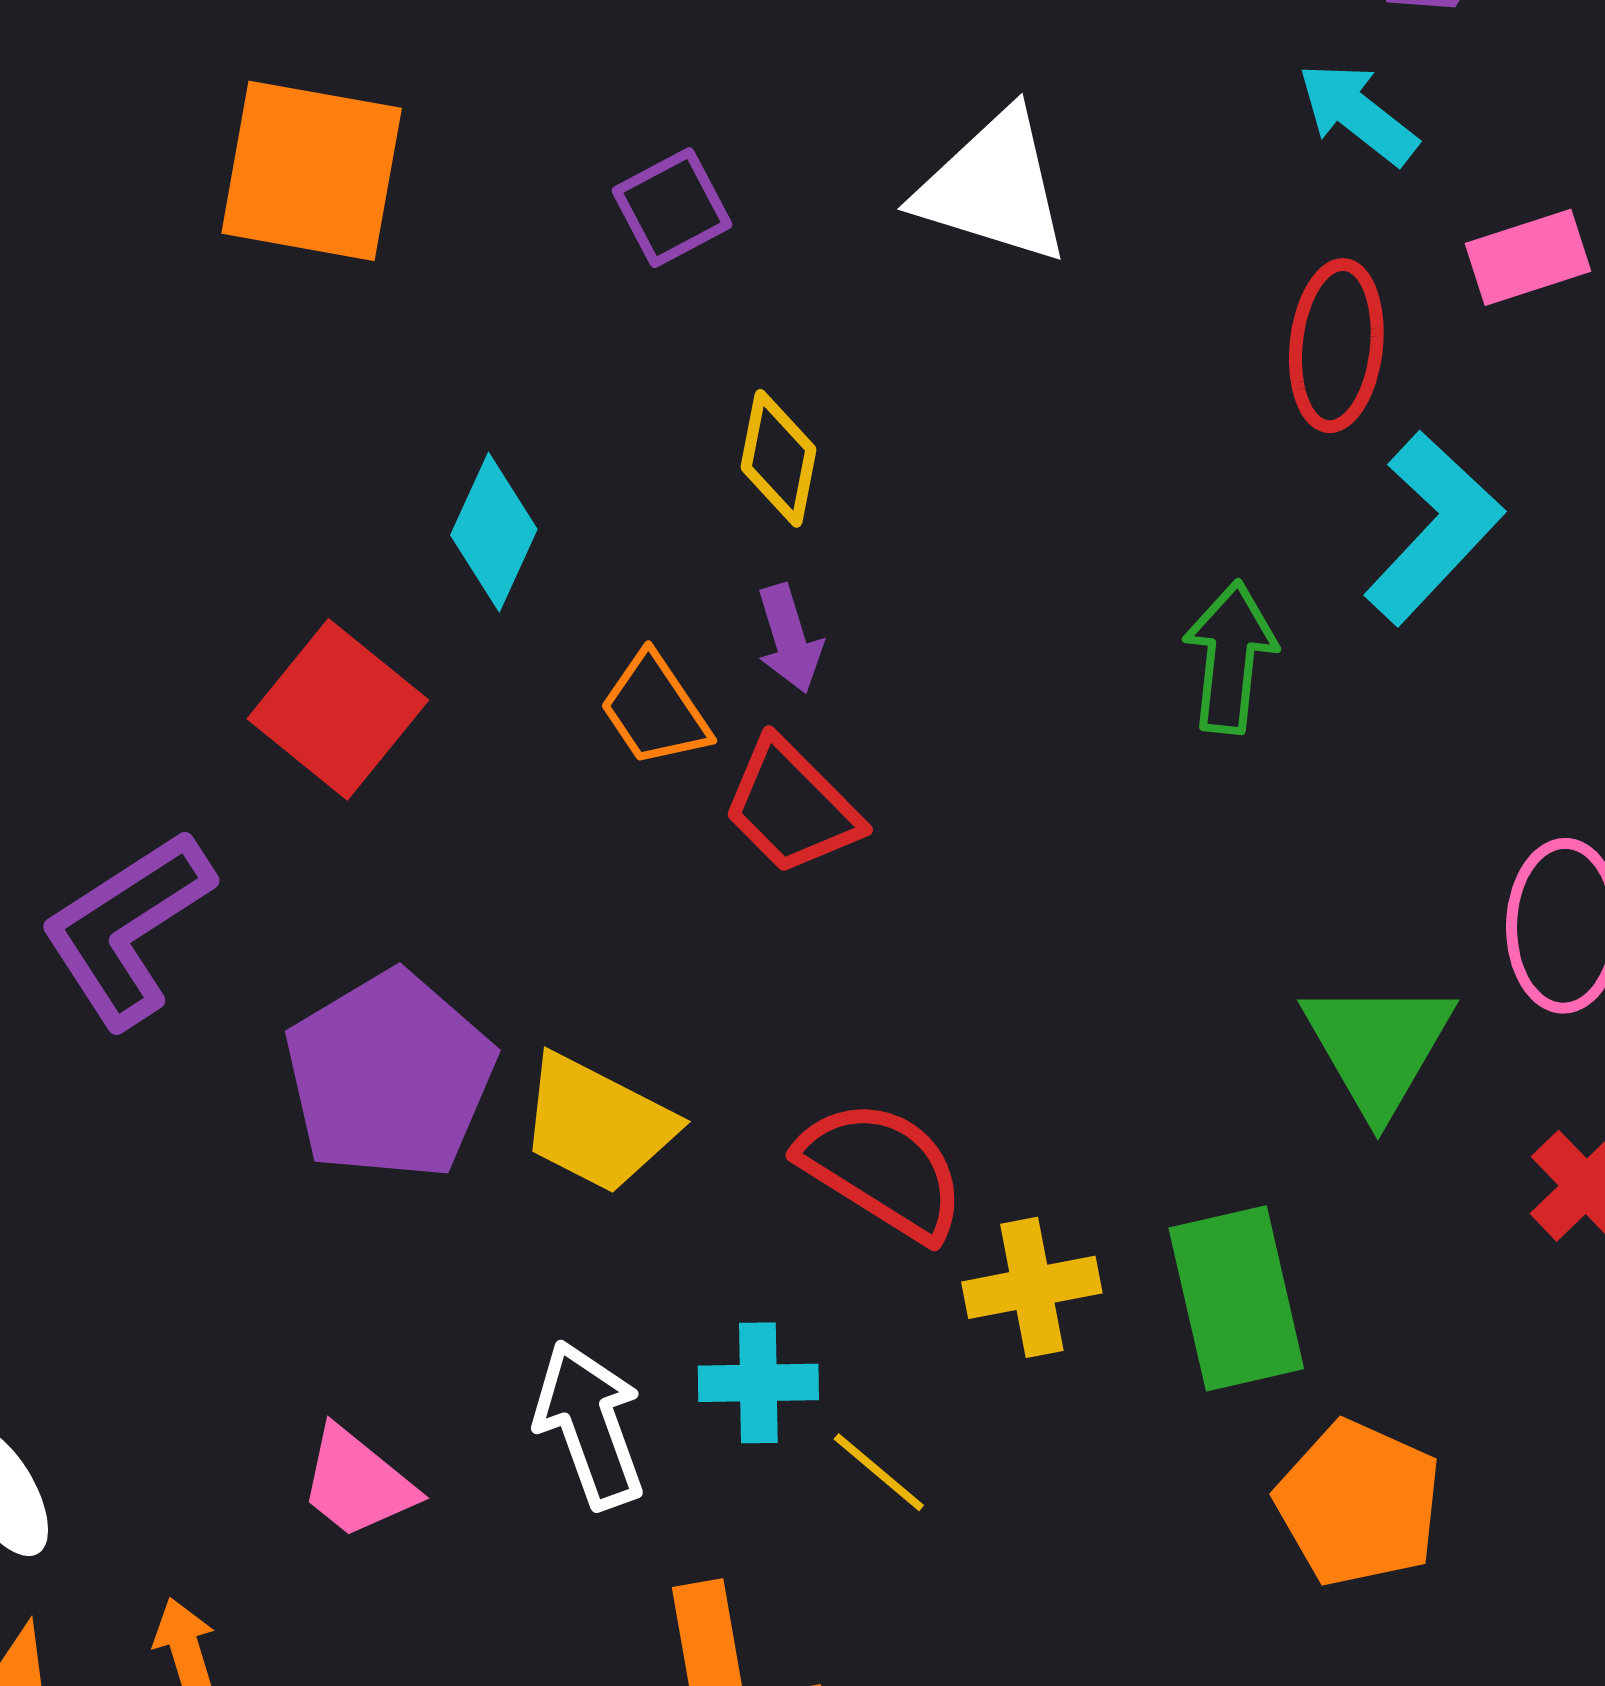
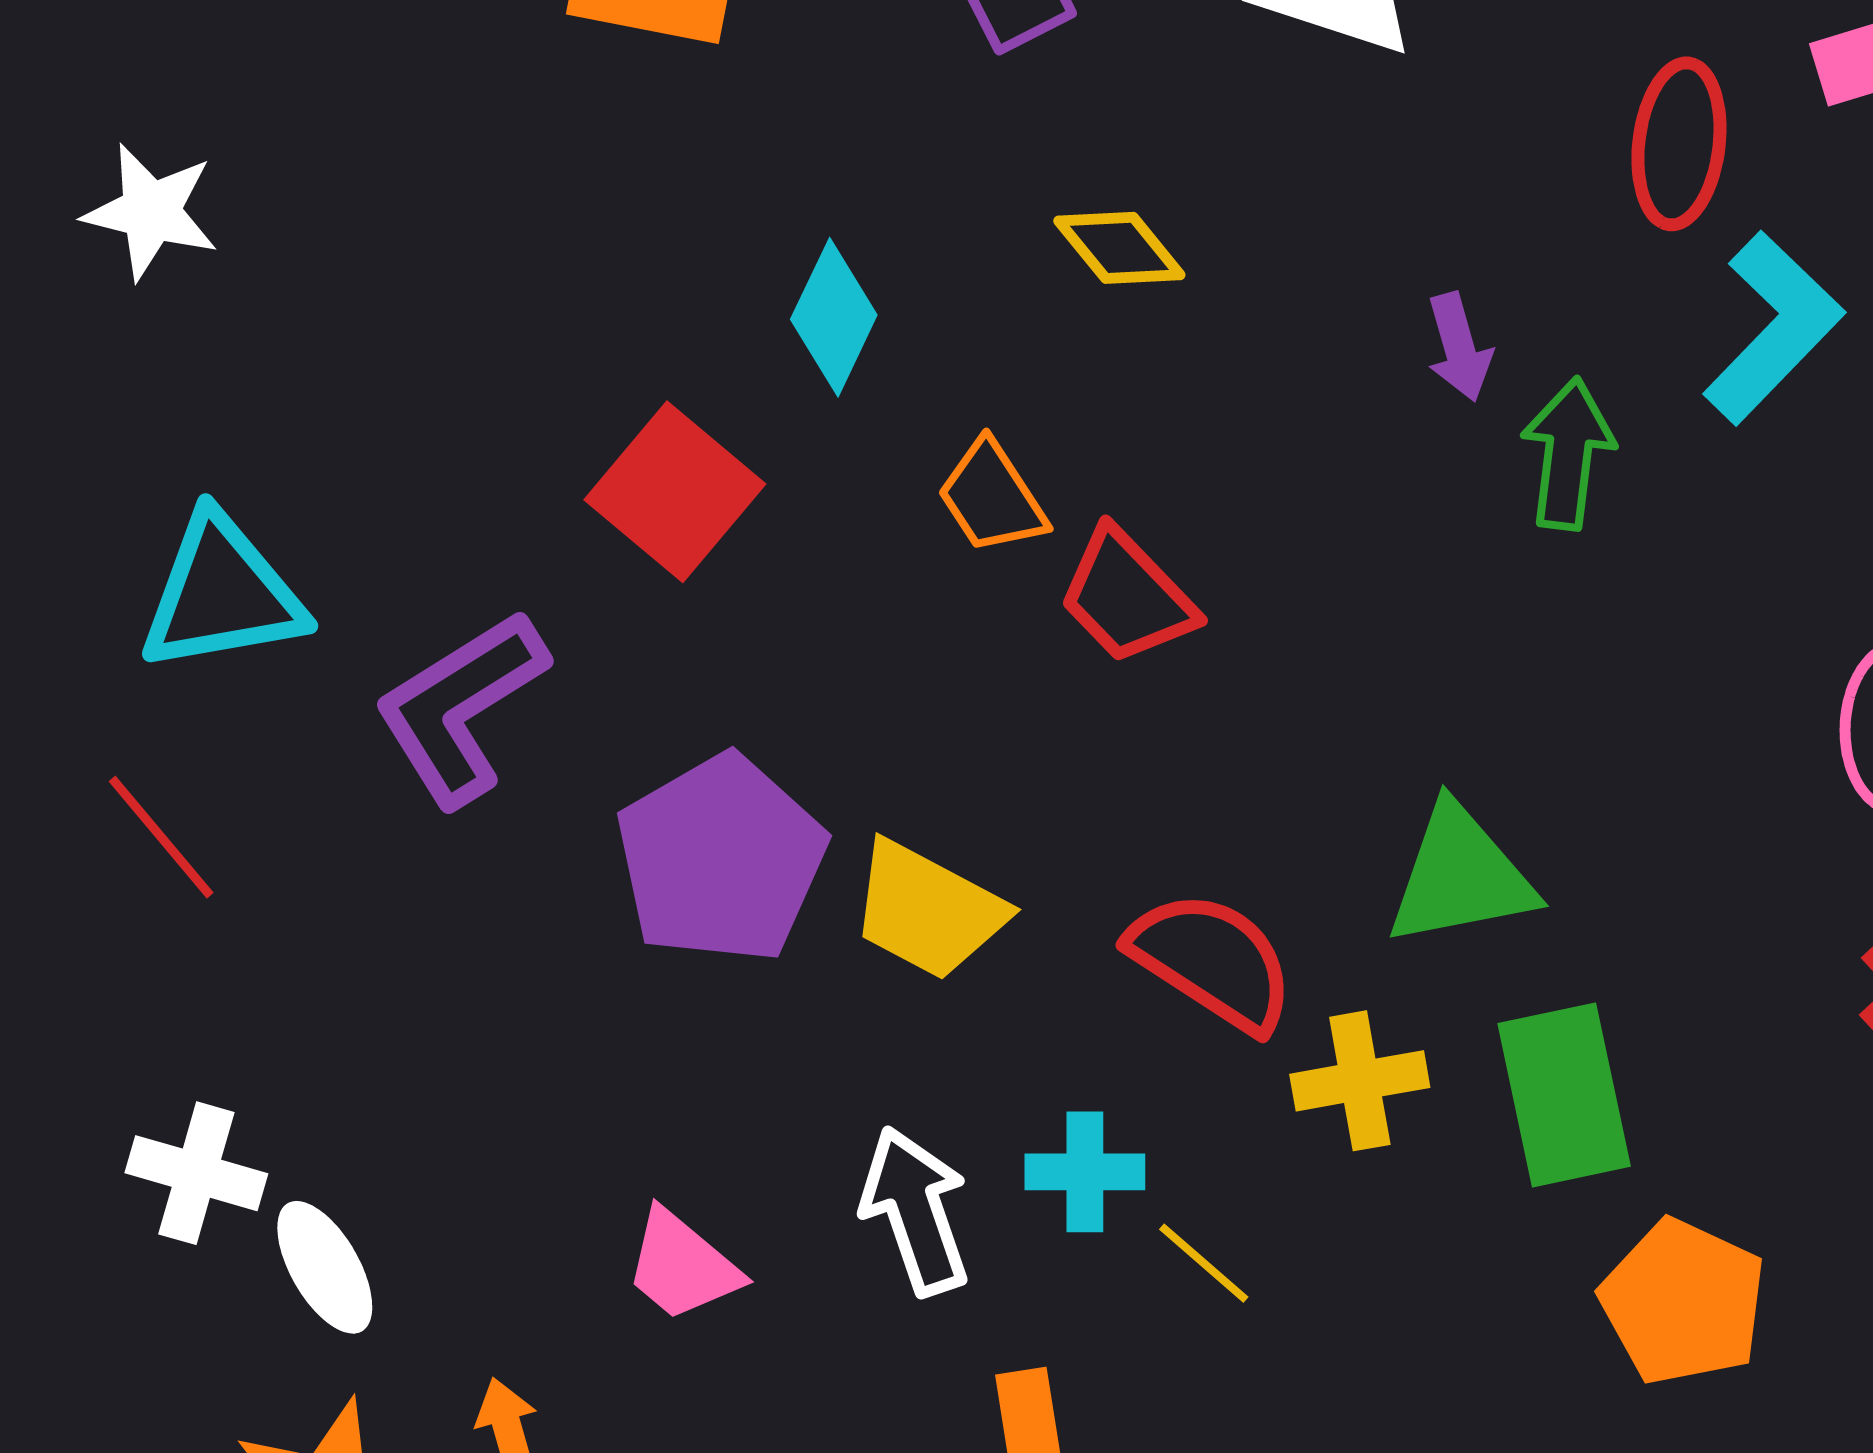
yellow diamond: (779, 458) -> (1119, 248), turned -51
purple arrow: (789, 639) -> (1459, 347), moved
green triangle: (1378, 1047) -> (1461, 876), moved, turned 48

